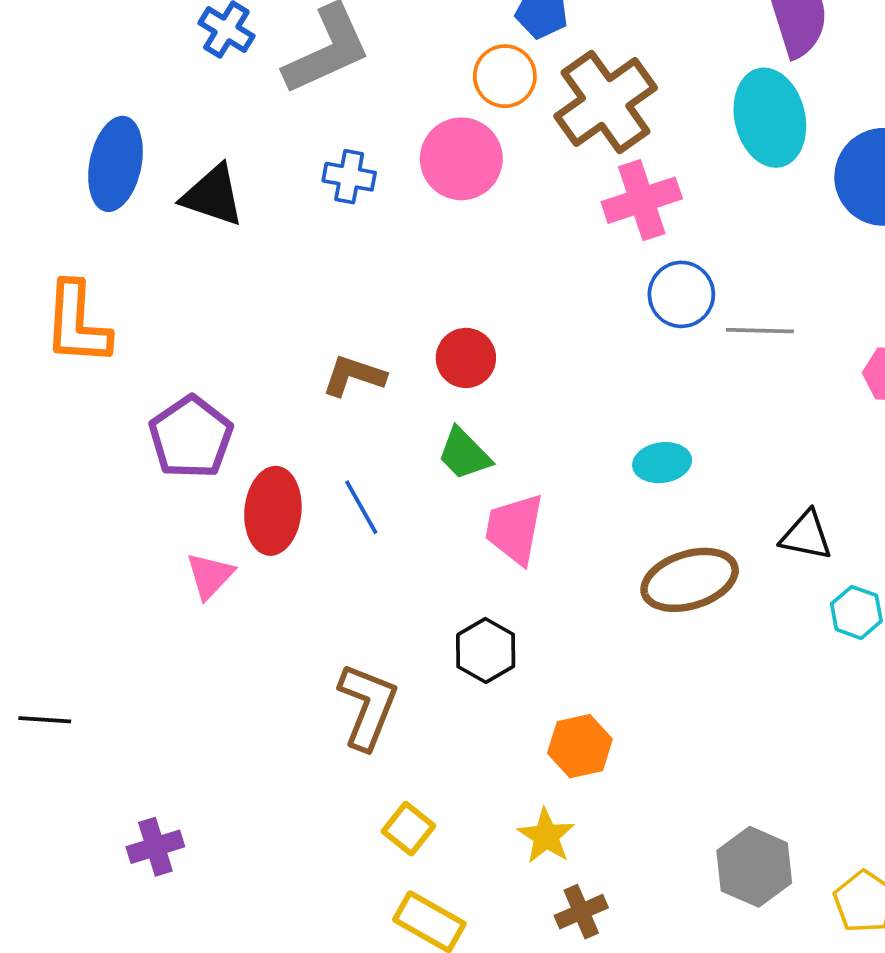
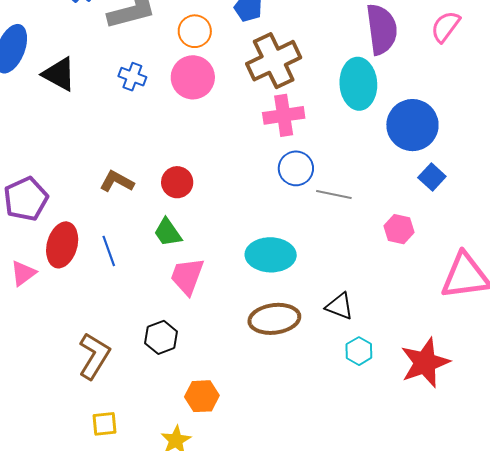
orange circle: (505, 76) -> (195, 31), moved
cyan ellipse: (662, 463) -> (271, 255), size x1.6
yellow square: (409, 829) -> (104, 424), turned 36

